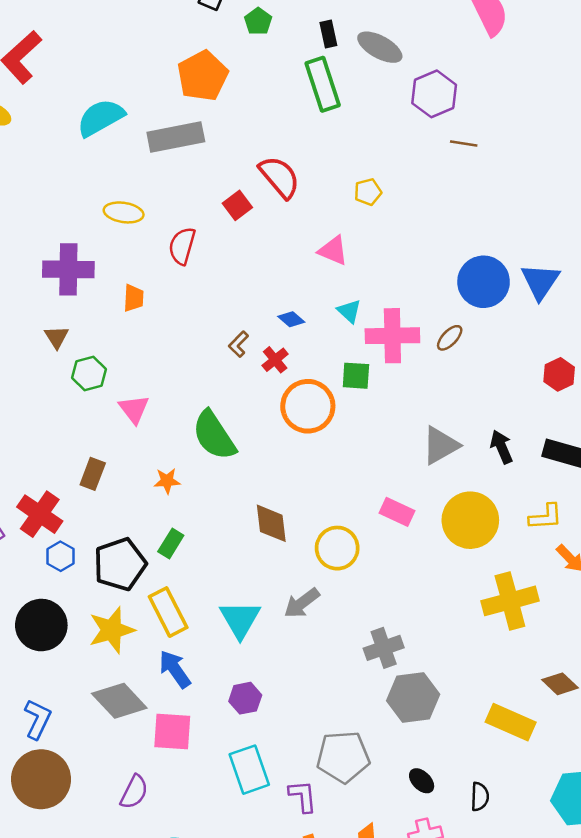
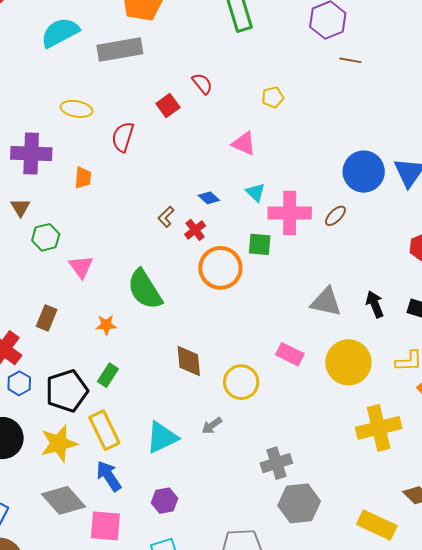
red semicircle: (280, 177) -> (202, 84), size x0.6
gray triangle: (441, 445) -> (326, 302), turned 40
gray arrow: (302, 603) -> (212, 426), size x0.7
cyan triangle: (240, 619) -> (162, 437), turned 33

